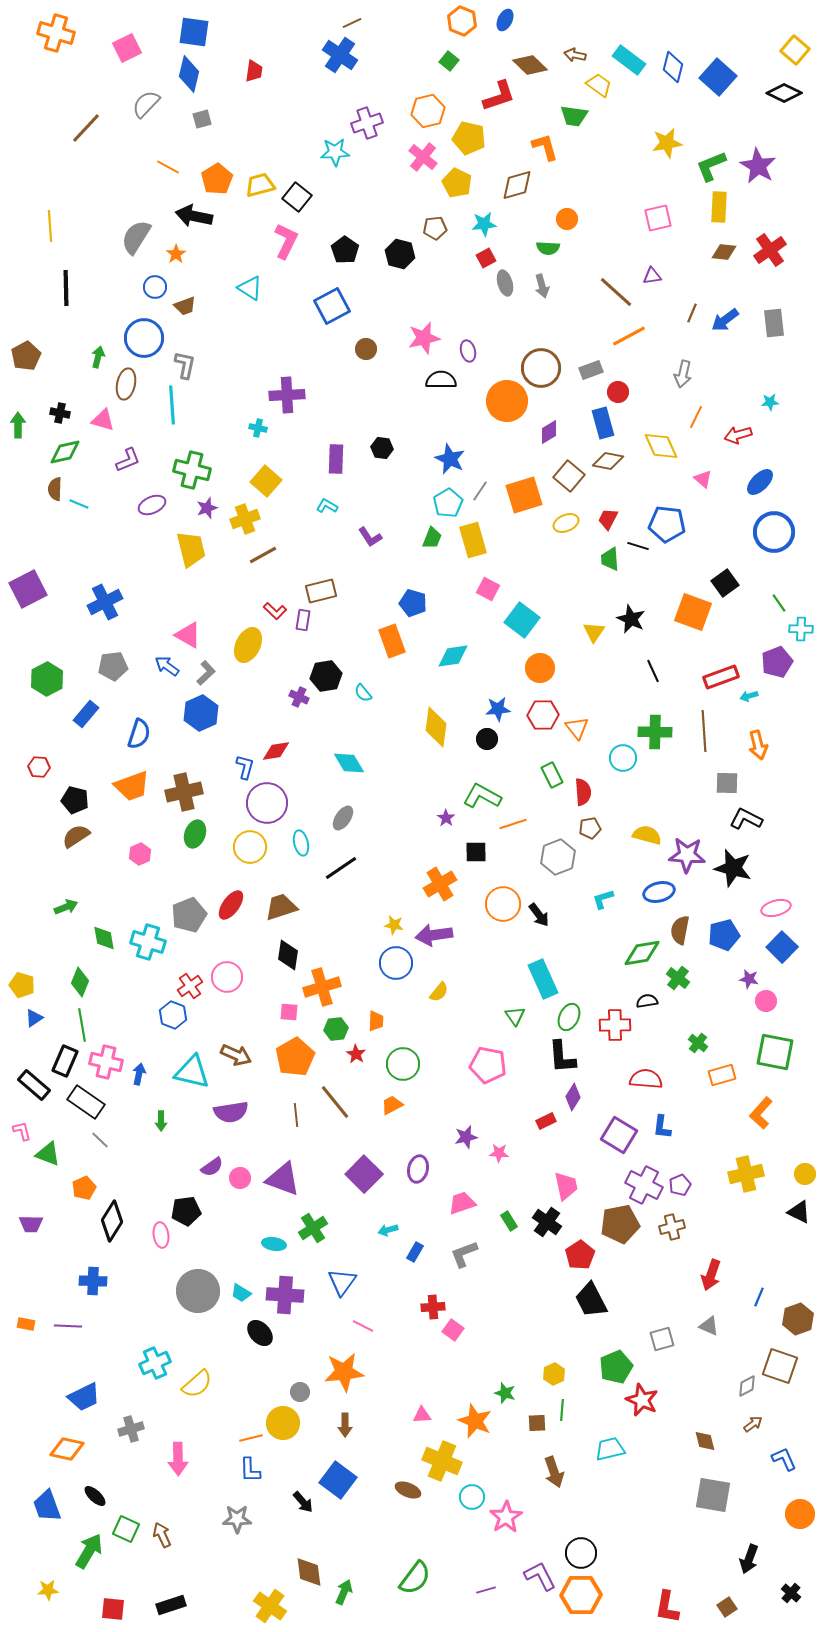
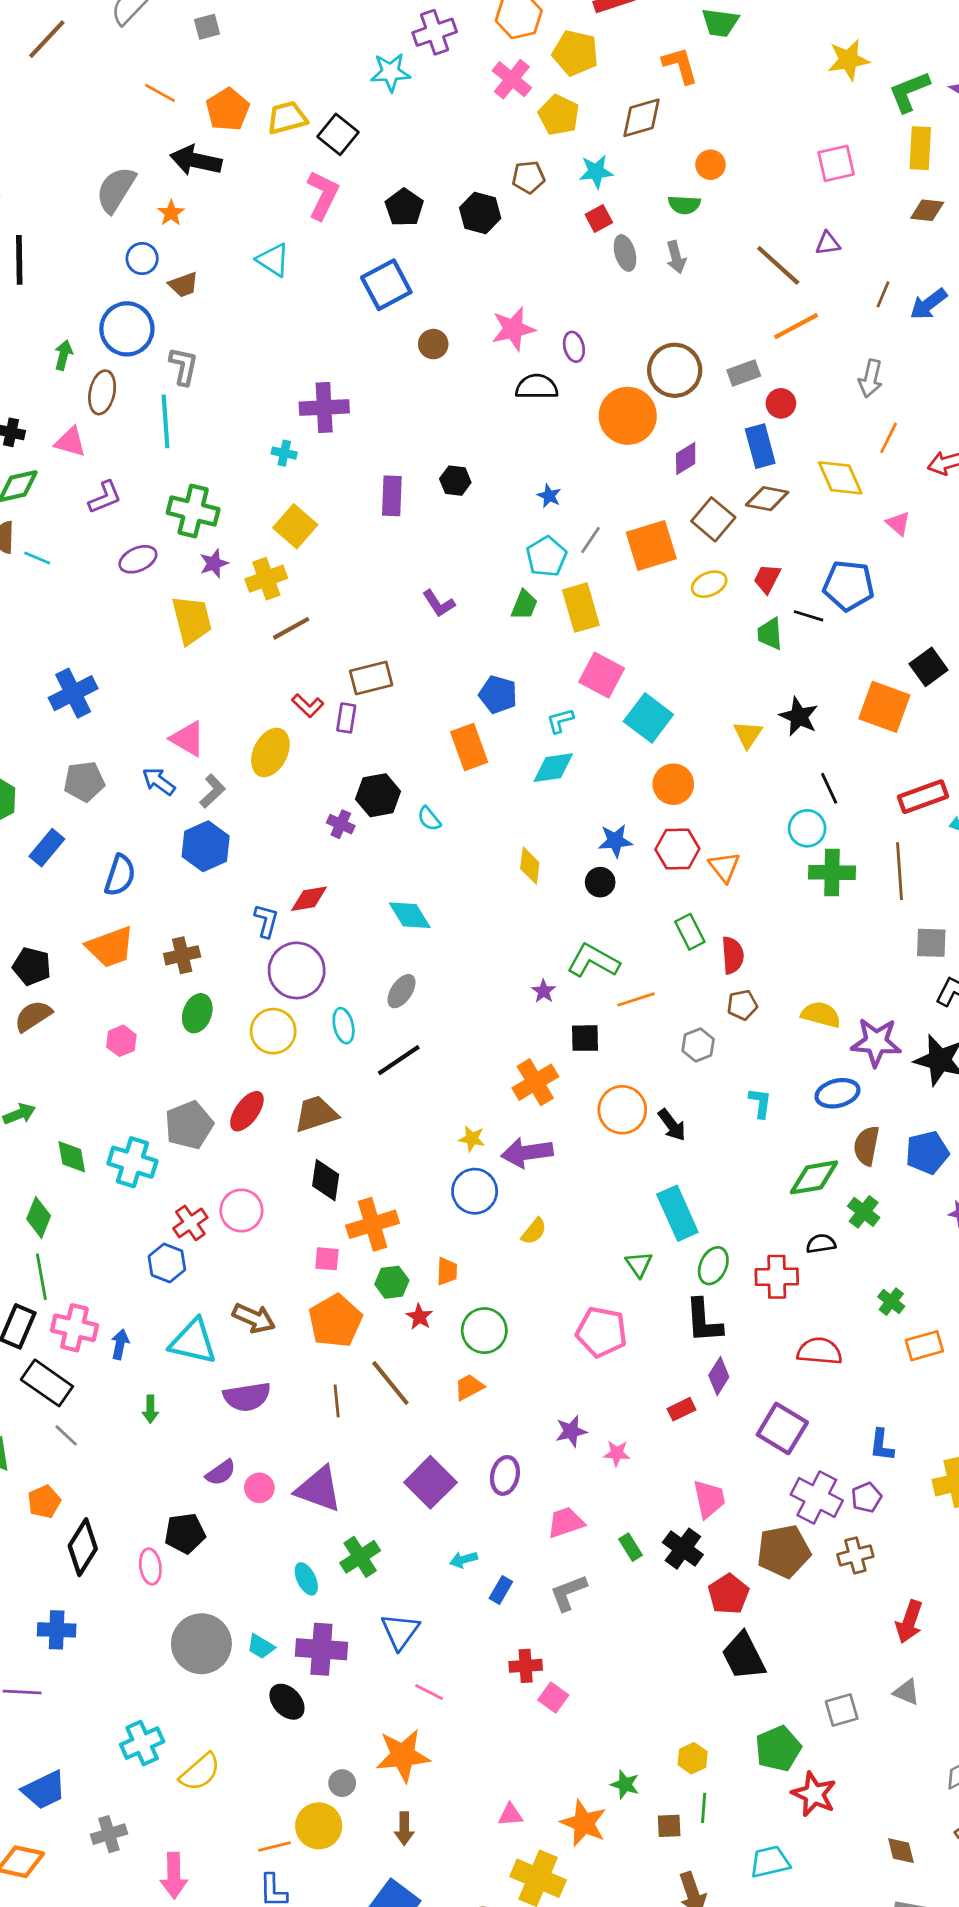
blue star: (450, 459) -> (549, 496), size x0.6
cyan L-shape: (327, 506) -> (560, 721), moved, turned -45
pink square: (488, 589) -> (602, 675), size x1.4
yellow diamond: (436, 727) -> (530, 866), size x0.7
cyan circle: (623, 758) -> (807, 828), moved
brown cross: (184, 792) -> (182, 955), size x0.7
gray hexagon: (558, 857) -> (698, 1045), size x0.7
cyan L-shape: (603, 899) -> (760, 1103), turned 115
blue L-shape: (662, 1127) -> (882, 1445), moved
cyan ellipse: (274, 1244) -> (306, 1579), turned 55

